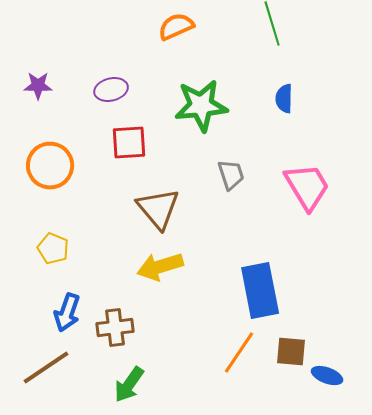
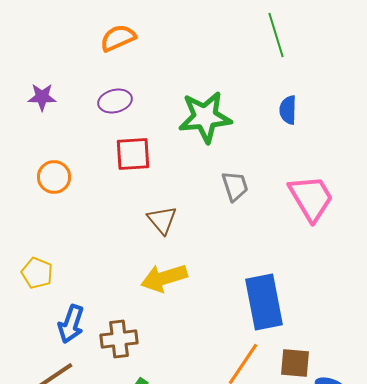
orange semicircle: (176, 27) -> (118, 38), moved
orange circle: (50, 166) -> (54, 177), size x0.7
brown triangle: (158, 209) -> (162, 220), size x0.7
yellow pentagon: (53, 249) -> (37, 273), moved

